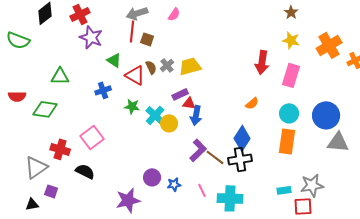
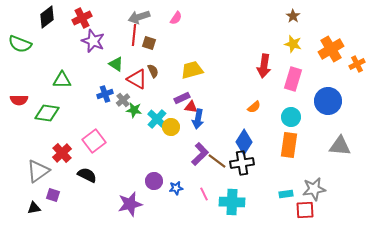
gray cross: (167, 65) -> (123, 100), moved
blue circle: (326, 115) -> (328, 101), moved
red cross: (60, 149) -> (62, 153), turned 30

